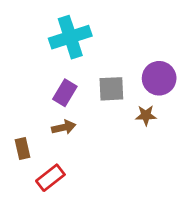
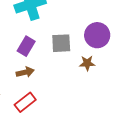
red rectangle: (50, 178) -> (25, 102), moved

